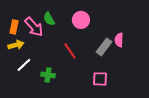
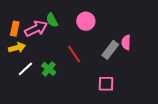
pink arrow: (34, 27) -> (36, 29), turned -75
green cross: (48, 75) -> (49, 69), moved, turned 32

